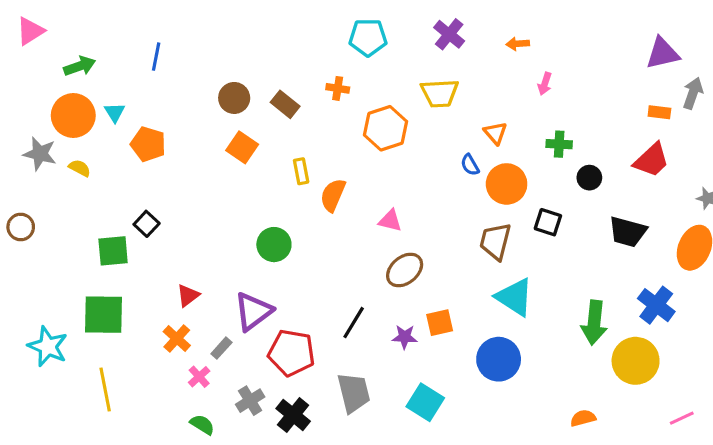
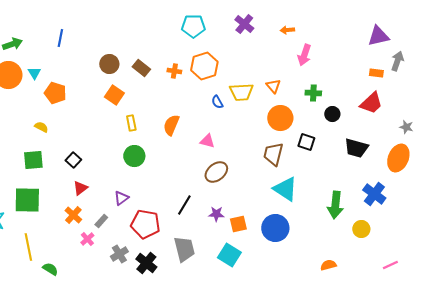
pink arrow: (545, 84) -> (304, 55), size x1.5
orange cross: (338, 88) -> (174, 71), moved
yellow trapezoid: (440, 93) -> (241, 92), moved
orange hexagon: (385, 128) -> (204, 66), moved
blue semicircle: (470, 165) -> (217, 102), moved
yellow semicircle: (80, 168) -> (41, 127), moved
yellow rectangle: (301, 171) -> (131, 123), moved
black square: (147, 224) -> (73, 160), moved
purple triangle: (253, 311) -> (121, 198), size x0.6
orange square: (440, 323) -> (238, 224), moved
yellow circle: (636, 361) -> (361, 229), size x0.6
green semicircle: (202, 425) -> (50, 269), moved

